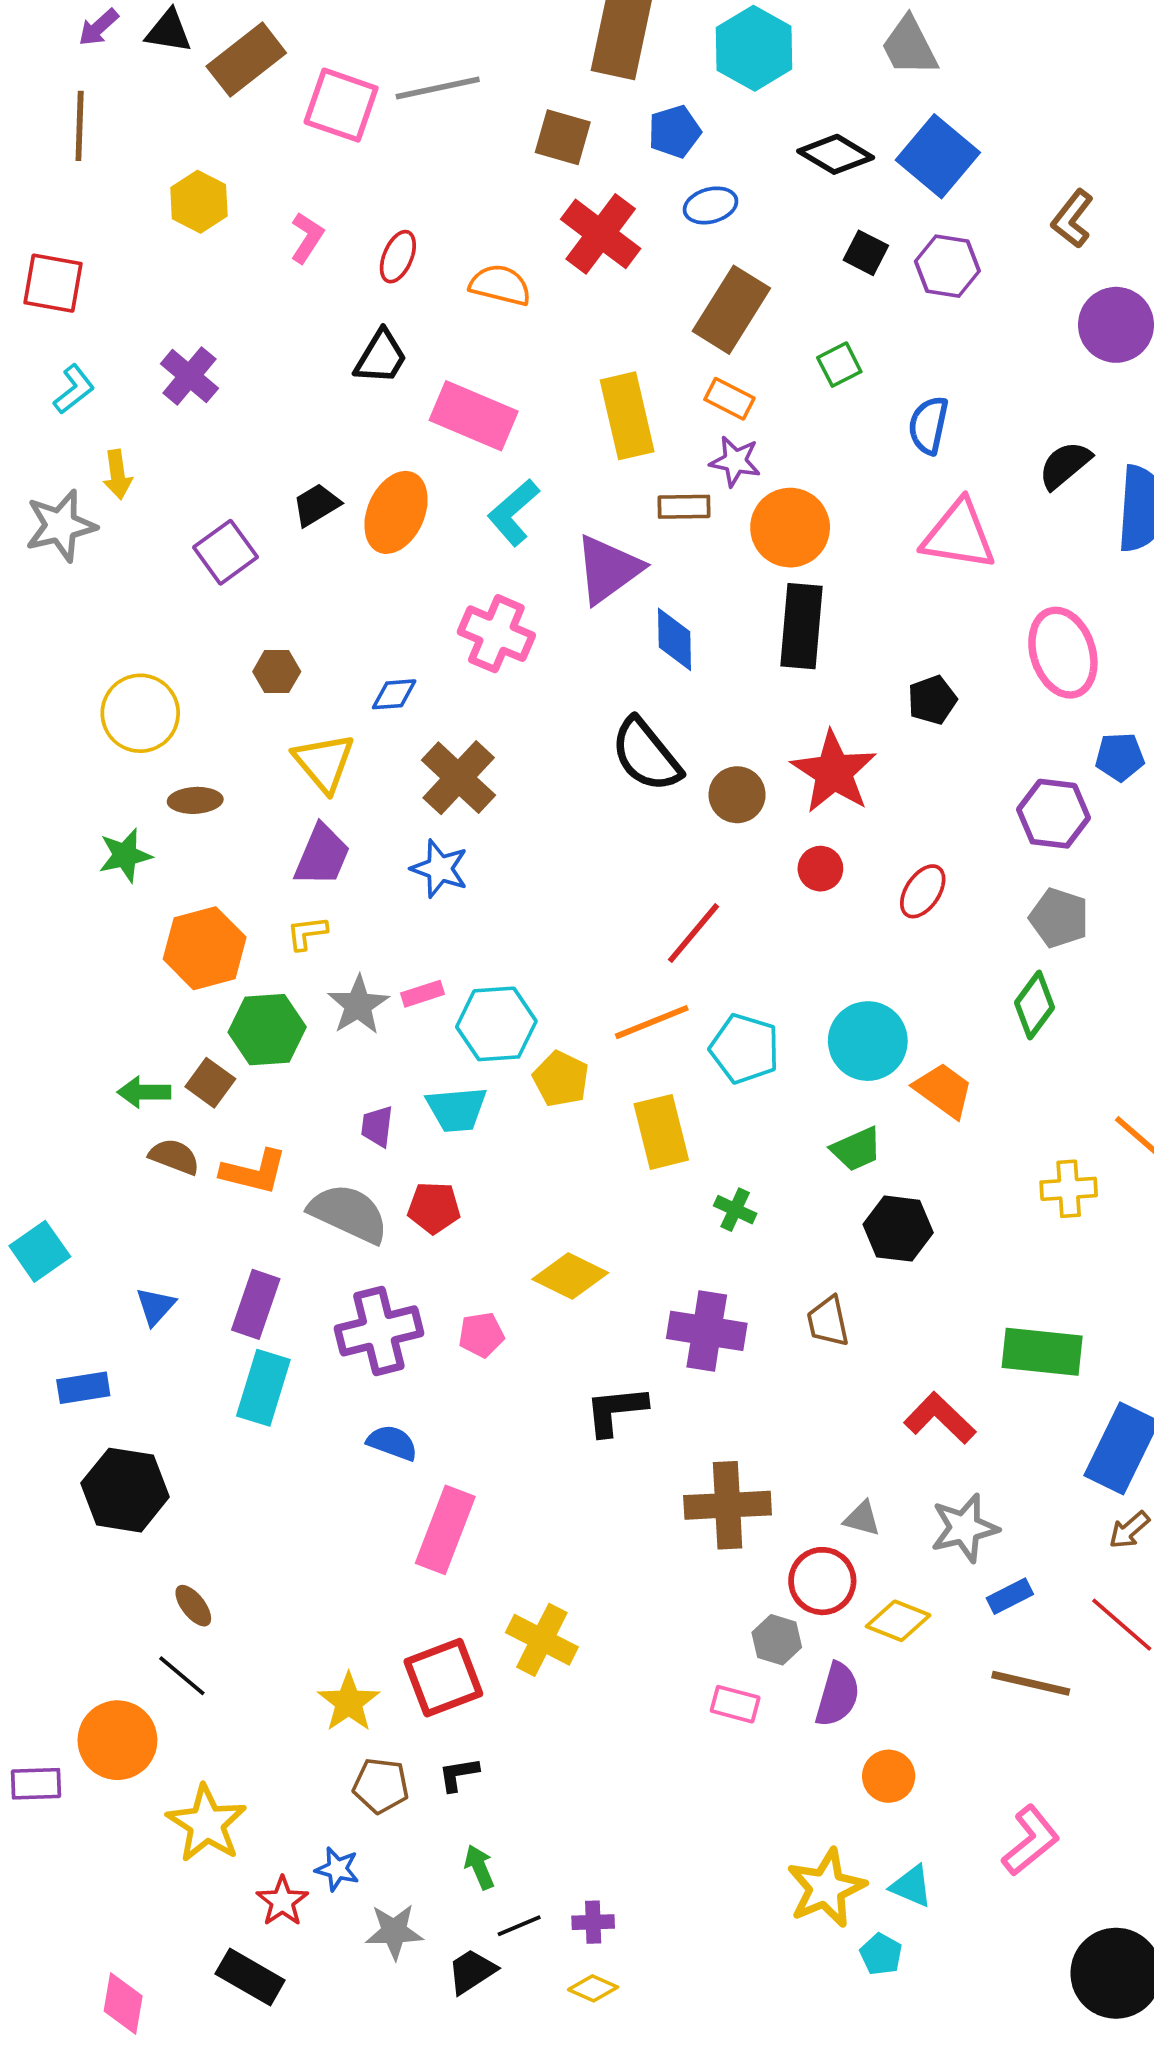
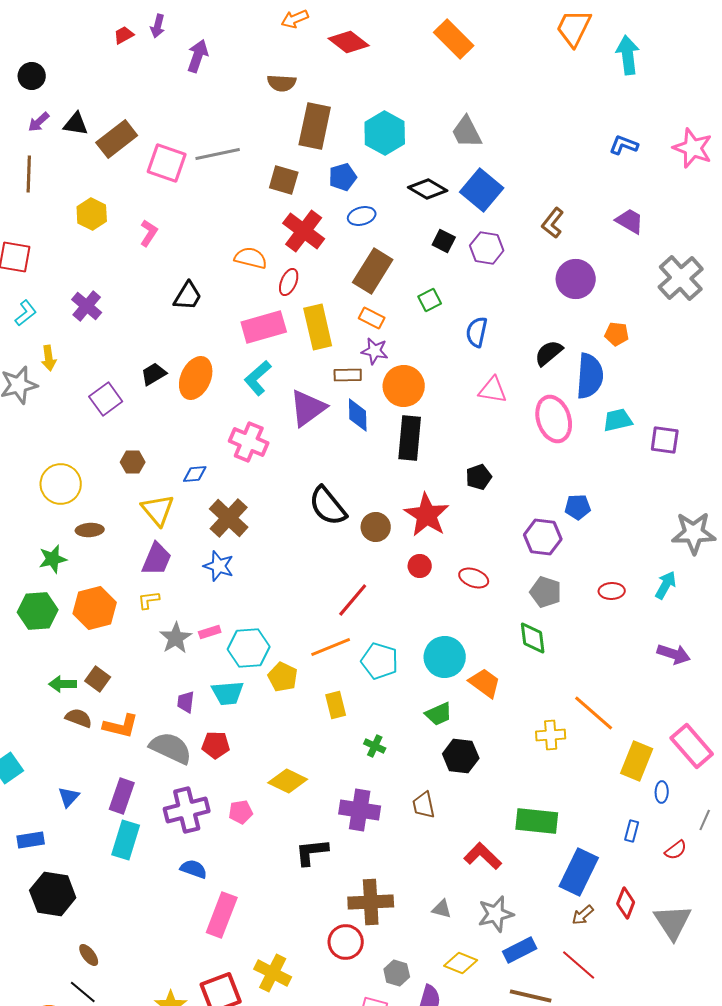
red ellipse: (398, 257) -> (289, 282), moved
pink rectangle: (474, 416) -> (264, 327), moved, turned -39
pink triangle: (959, 535) -> (493, 390), size x0.7
blue diamond: (675, 639) -> (358, 415), moved
pink ellipse: (1063, 653) -> (554, 419), moved
red ellipse: (923, 891) -> (474, 578), turned 76
green diamond: (1035, 1005) -> (533, 638), turned -44
green hexagon: (267, 1030) -> (38, 611), moved
yellow rectangle: (661, 1132) -> (336, 705), size x0.7
red circle: (822, 1581) -> (346, 942), moved
blue rectangle: (1010, 1596) -> (520, 950), size x1.4

